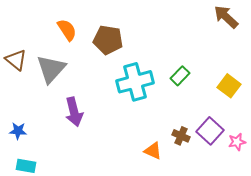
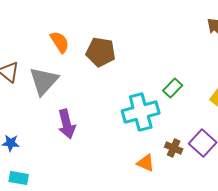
cyan cross: (135, 82) -> (141, 112), moved

